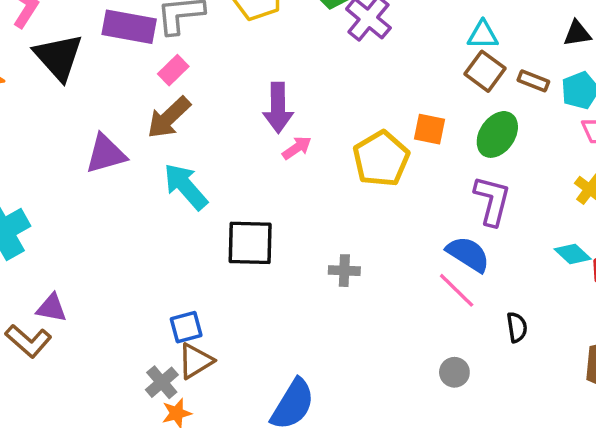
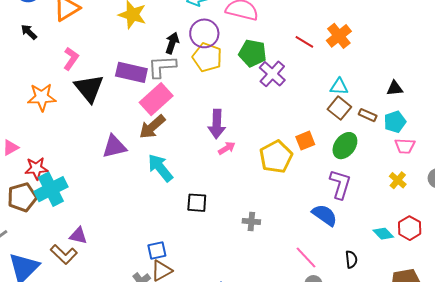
pink rectangle: (173, 70) -> (156, 99), size x1.8
orange square: (429, 129) -> (305, 141), turned -36
black square: (250, 243) -> (197, 203), size x0.7
cyan diamond: (573, 254) -> (383, 234), moved
pink line: (457, 290) -> (306, 257), moved

